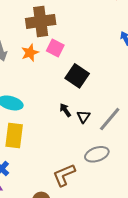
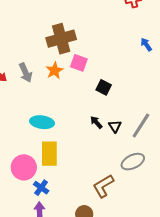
black square: (77, 76) -> (104, 87), size x0.7

